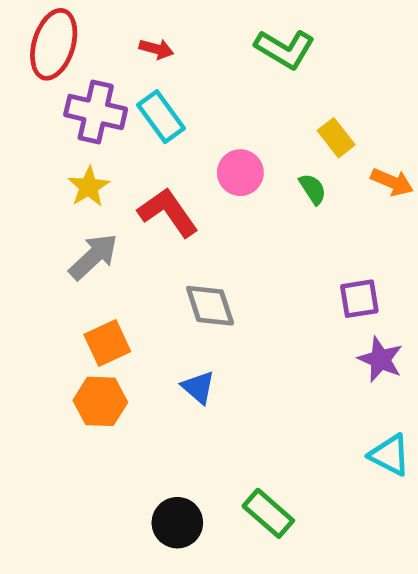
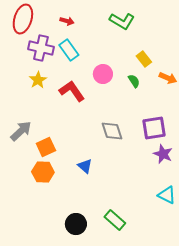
gray arrow: (93, 257) -> (21, 131), moved
purple square: (359, 299) -> (154, 128), size x1.4
gray diamond: (210, 306) -> (112, 131), moved

